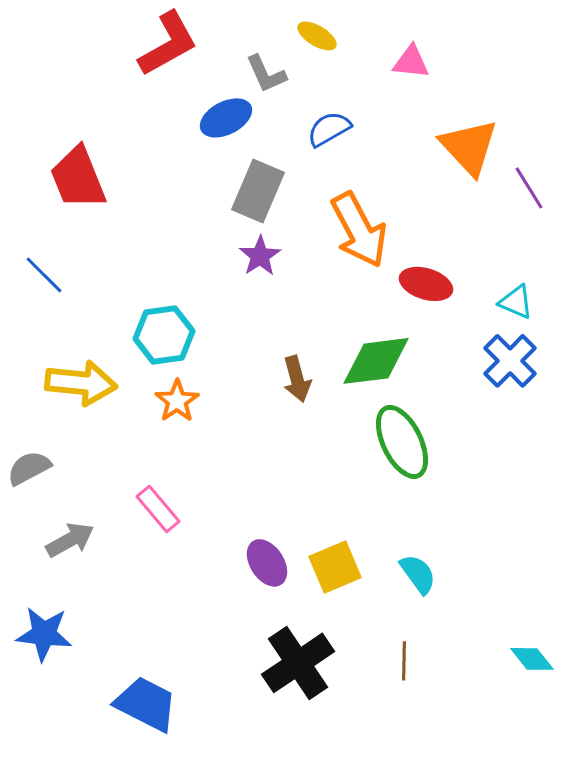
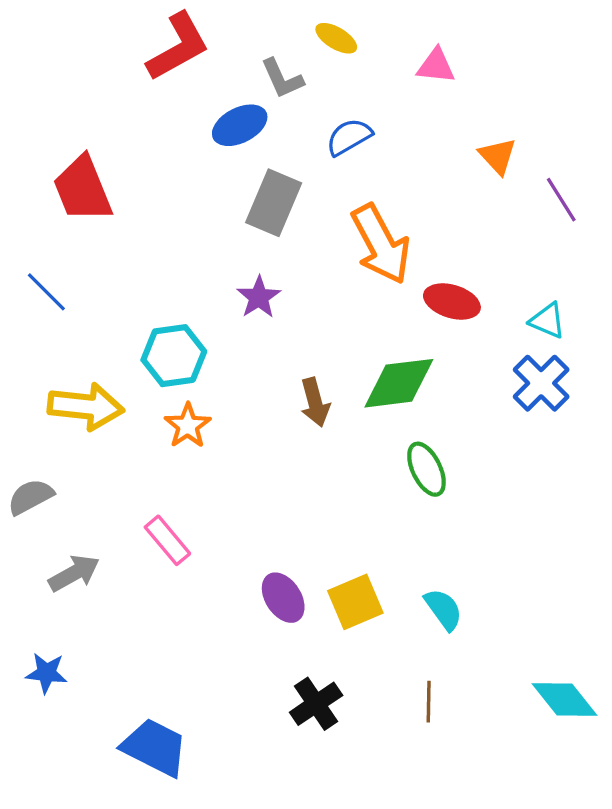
orange triangle: (469, 147) -> (498, 156), size x0.6
purple star: (260, 256) -> (259, 297), moved
green ellipse: (402, 442) -> (426, 469), size x0.7
blue star: (44, 634) -> (46, 673), size x0.7
cyan diamond: (532, 659) -> (564, 700), size x1.4
black cross: (298, 663) -> (316, 704), size x0.7

